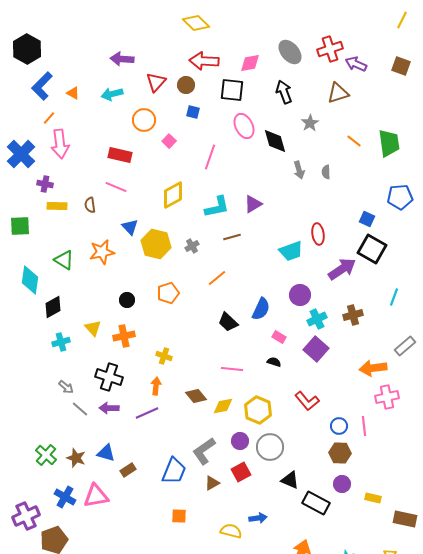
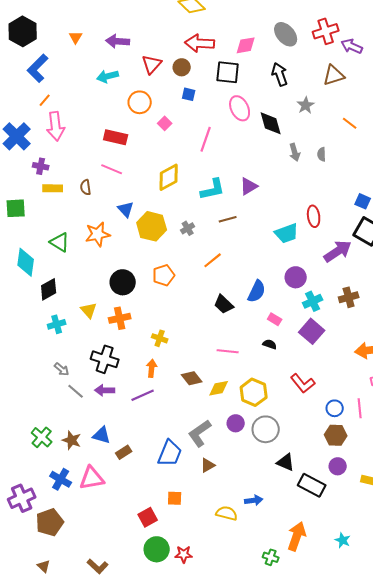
orange triangle: (73, 93) -> (76, 37), moved, turned 32
black circle: (127, 300) -> (123, 282), size x1.6
red square: (241, 472) -> (148, 517), moved

